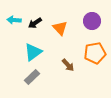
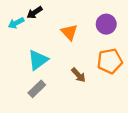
cyan arrow: (14, 20) -> (16, 23), turned -32
black arrow: (35, 23) -> (35, 13), moved

